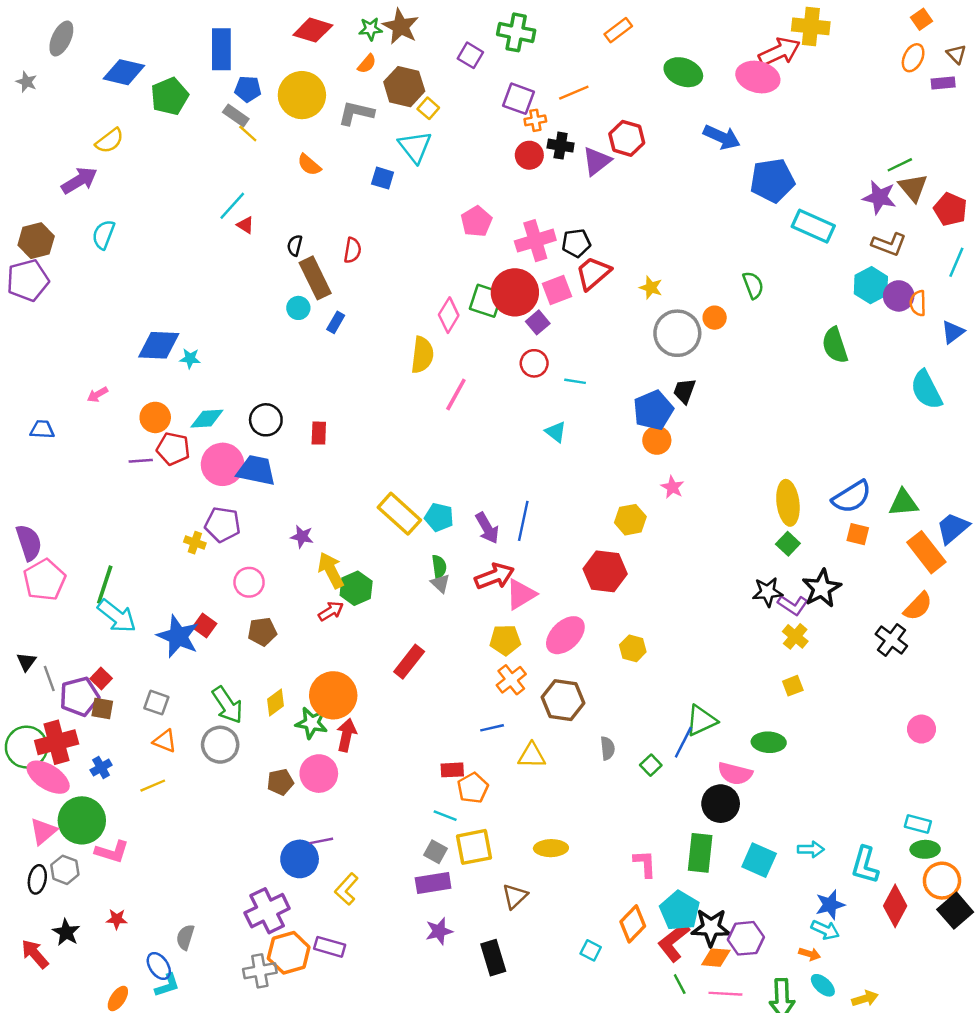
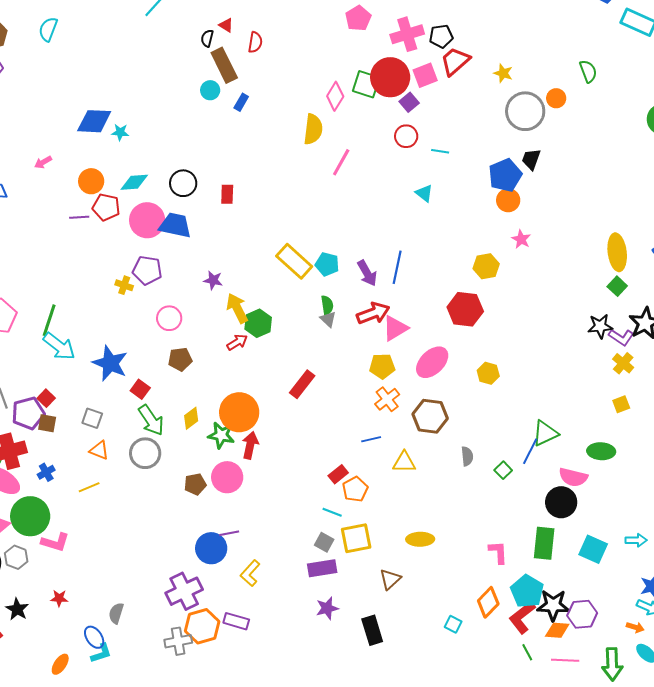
red triangle: (245, 225) -> (226, 25), moved
red square: (205, 626) -> (140, 389), moved
red rectangle: (452, 770) -> (338, 474), turned -36

